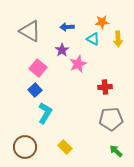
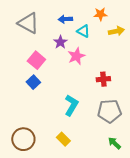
cyan triangle: (93, 39) -> (83, 31), moved
yellow arrow: (118, 39) -> (116, 31), turned -98
cyan L-shape: (45, 113) -> (71, 105), moved

